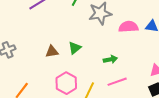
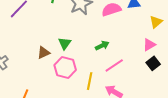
pink hexagon: (66, 83) -> (65, 67), moved

